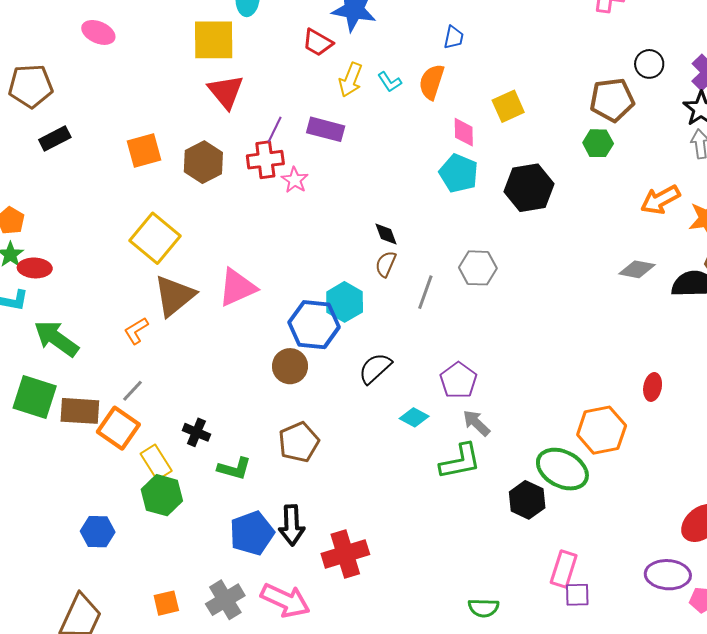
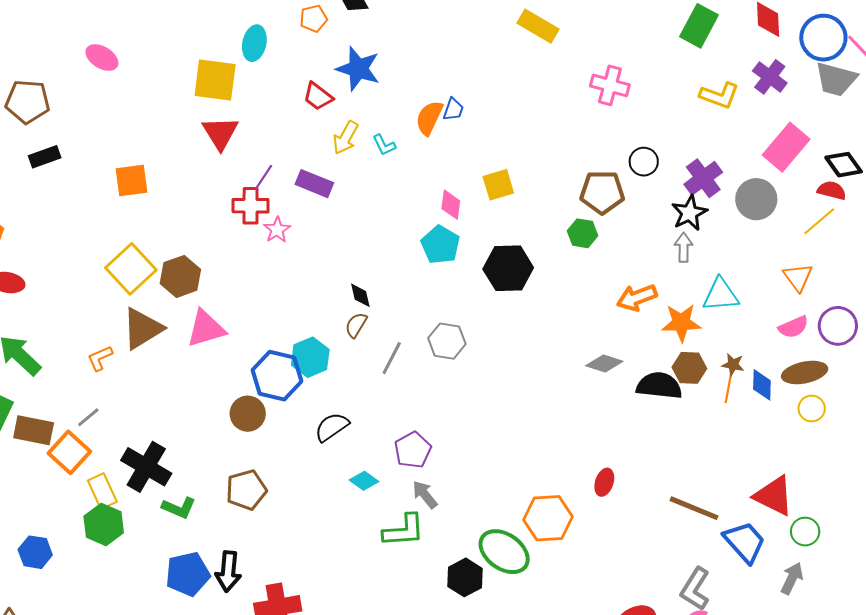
orange semicircle: (432, 82) -> (429, 118), moved
brown hexagon: (203, 162) -> (180, 276), moved
black cross: (196, 432) -> (146, 467), size x1.8

